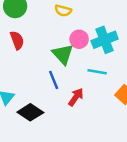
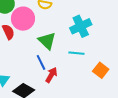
pink circle: (79, 39) -> (23, 19), moved, size x1.5
red arrow: (76, 97) -> (51, 75), moved

